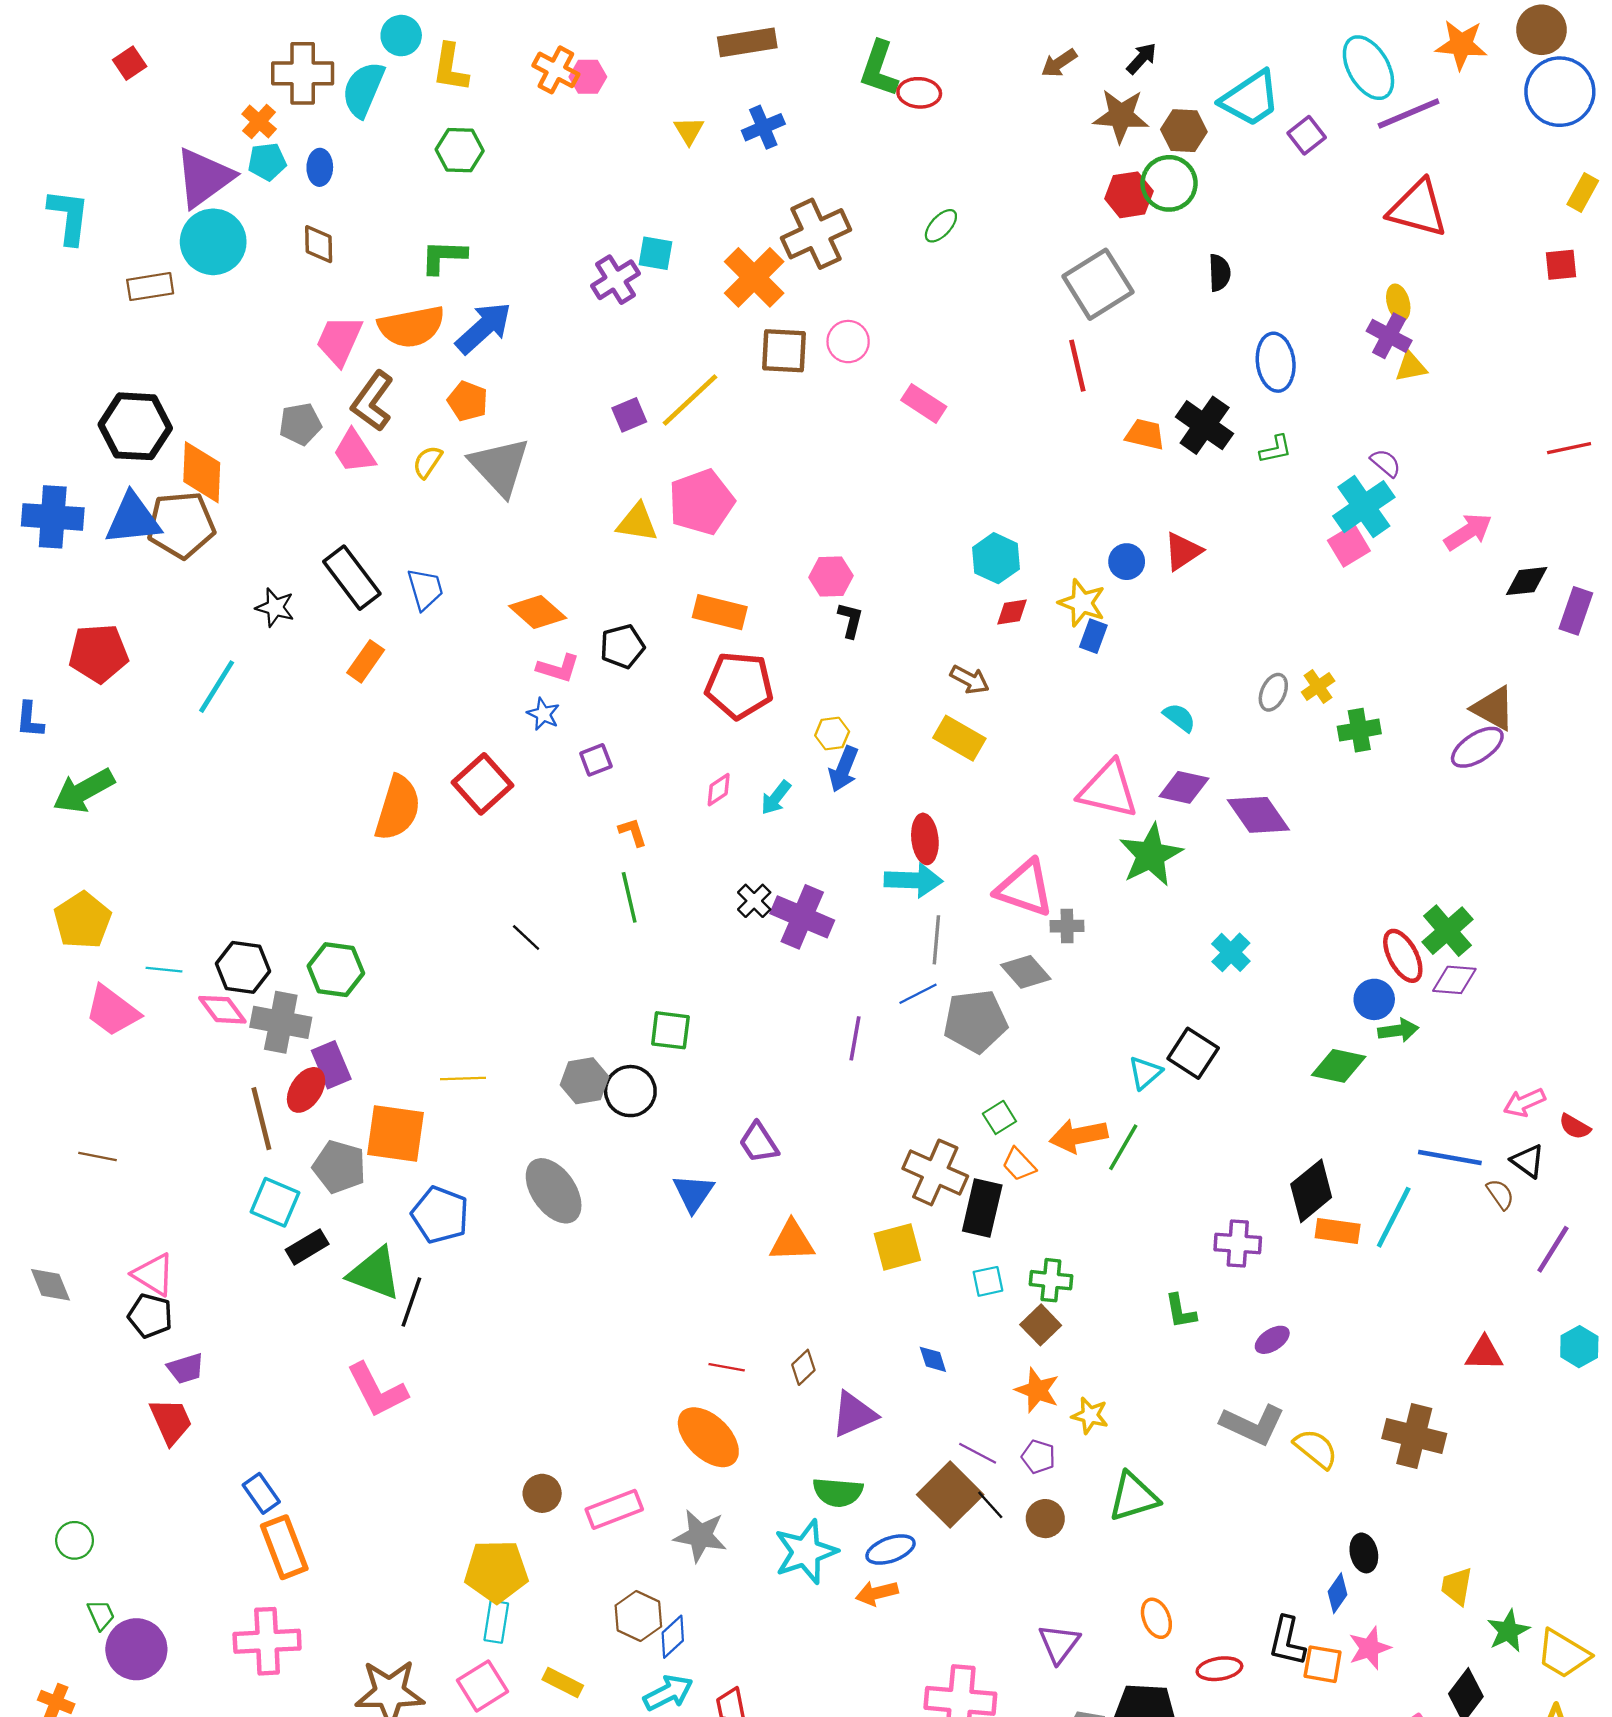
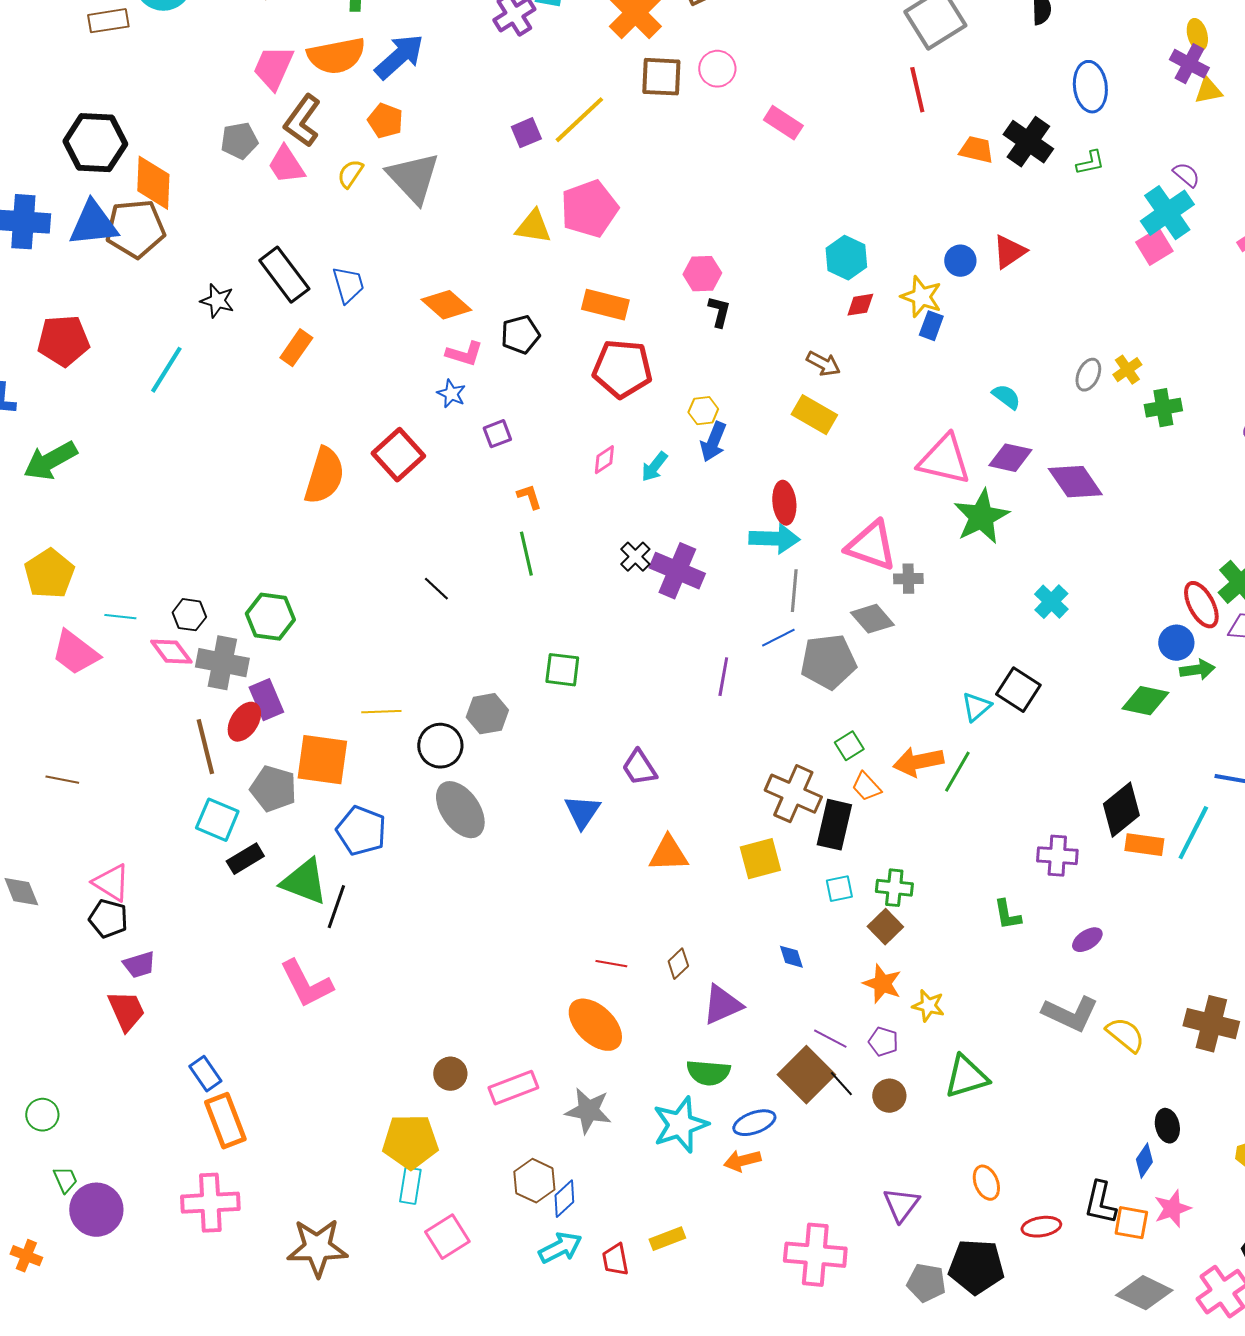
black hexagon: (243, 967) -> (189, 615), size x0.7
black circle: (630, 1091) -> (440, 746), moved
yellow rectangle: (563, 1682) -> (667, 1239), moved, turned -48
pink square: (483, 1686) -> (447, 1237), moved

